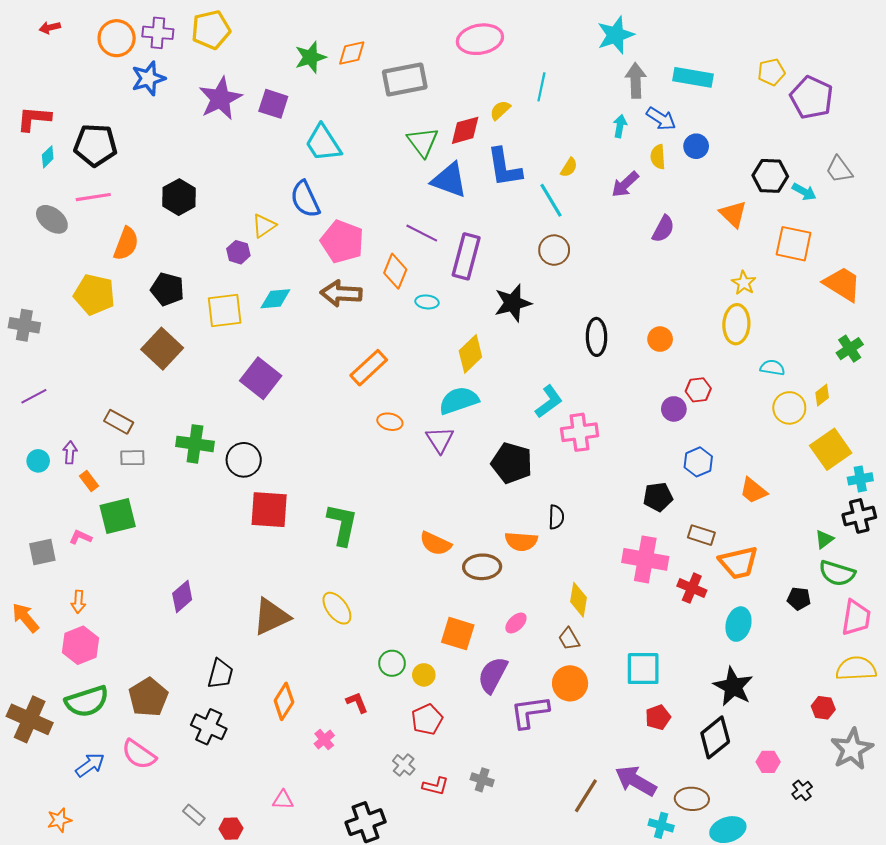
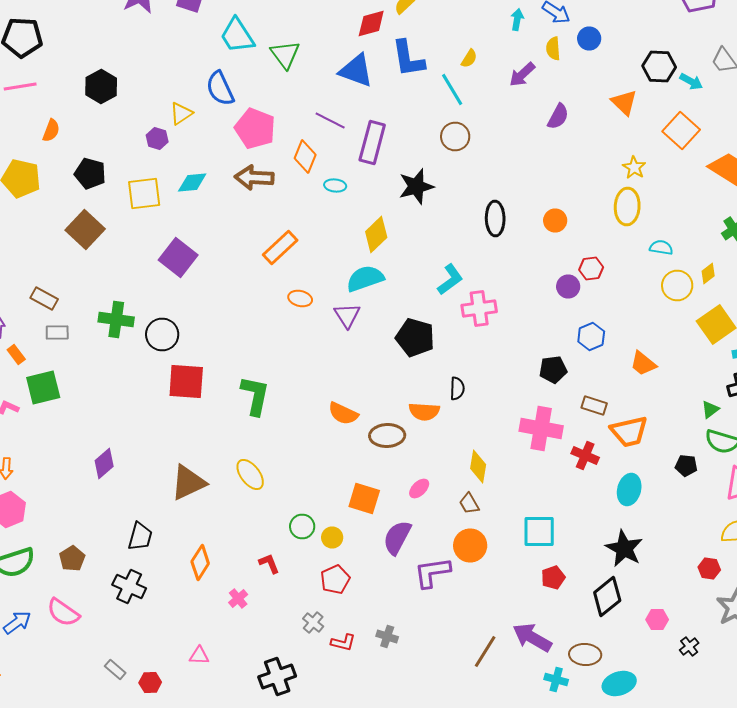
green triangle: (423, 142) -> (285, 54), moved
orange semicircle: (126, 244) -> (51, 130), size x0.7
orange square: (794, 244) -> (681, 130), turned 30
brown pentagon: (148, 697) -> (72, 558), size x0.7

